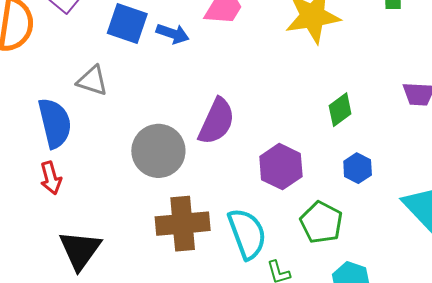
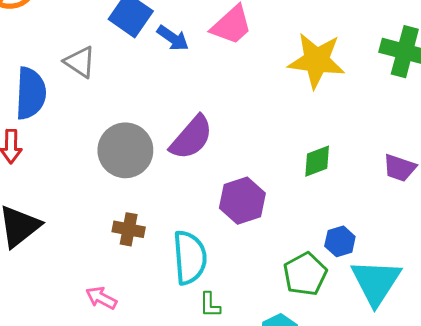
blue hexagon: (358, 168) -> (340, 241), moved
green pentagon: (321, 222) -> (305, 274), moved
brown cross: (183, 224) -> (129, 229), size x0.6

